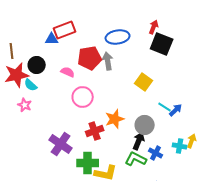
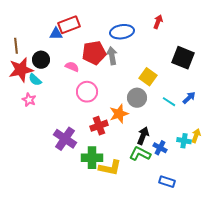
black square: (162, 44) -> (183, 58), moved
blue arrow: (176, 110) -> (189, 98), moved
gray circle: (145, 125) -> (137, 98), moved

